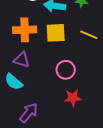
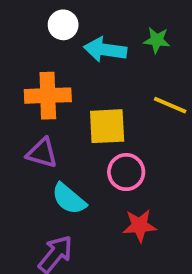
yellow square: (56, 33) -> (107, 126), moved
cyan semicircle: (14, 82) -> (69, 199), moved

